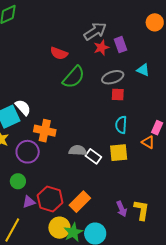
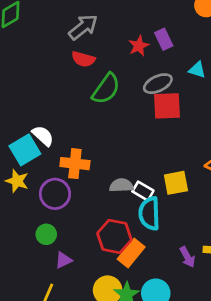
gray arrow: (95, 31) -> (83, 27), moved
red square: (118, 95) -> (167, 106), size x1.6
cyan semicircle: (121, 125) -> (149, 213), moved, size x1.4
red hexagon: (50, 199) -> (114, 236), moved

